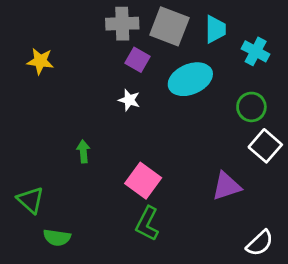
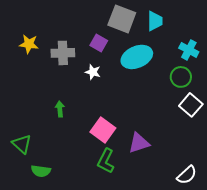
gray cross: (122, 24) -> (63, 53), moved
cyan cross: (256, 51) -> (189, 50), moved
purple triangle: (226, 186) -> (139, 143), moved

